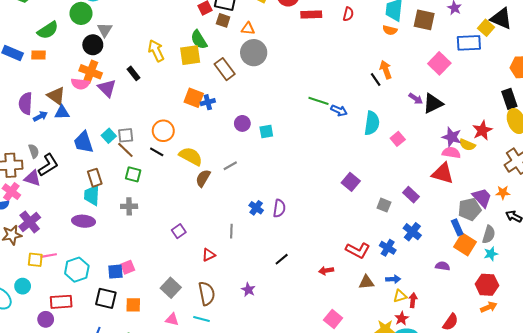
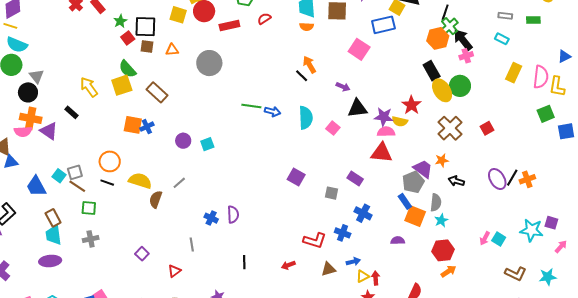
red semicircle: (348, 14) -> (264, 19), turned -128
gray circle: (254, 53) -> (209, 63), moved
black triangle: (433, 103) -> (357, 108), moved, turned 30
black line: (282, 259) -> (244, 262), turned -40

